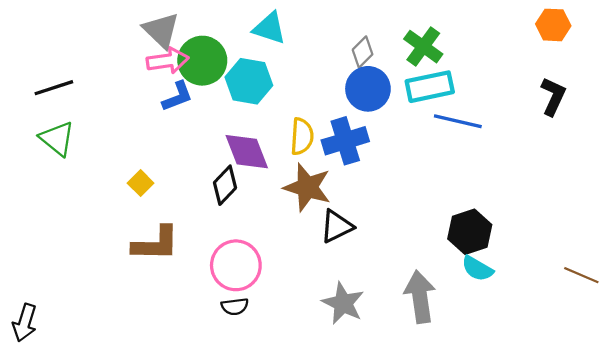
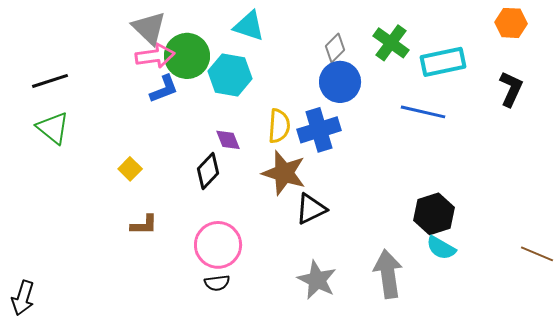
cyan rectangle: (430, 87) -> (443, 62), moved
purple diamond: (247, 152) -> (228, 140), size x0.6
brown L-shape: (156, 244) -> (144, 225), size x0.6

